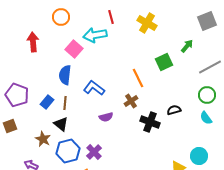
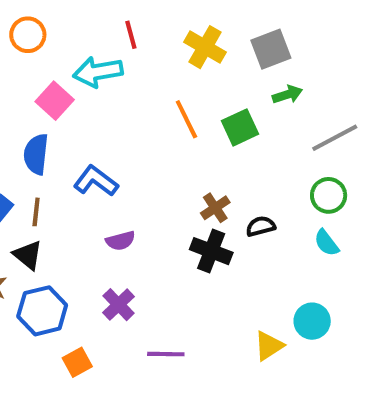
gray square: (207, 21) -> (271, 49), moved
green arrow: (187, 46) -> (287, 94), turned 32
orange line: (138, 78) -> (186, 119), moved
brown cross: (131, 101) -> (215, 208), moved
purple cross: (94, 152) -> (118, 305), moved

